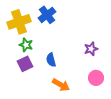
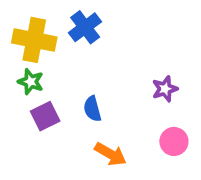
yellow cross: (19, 22) -> (34, 40), turned 30
green star: (26, 45) -> (31, 82), moved

